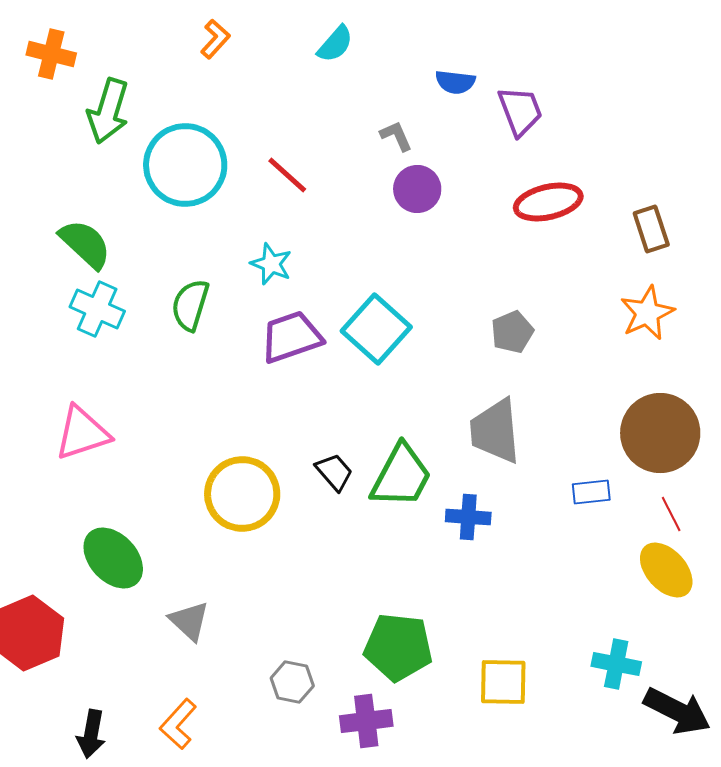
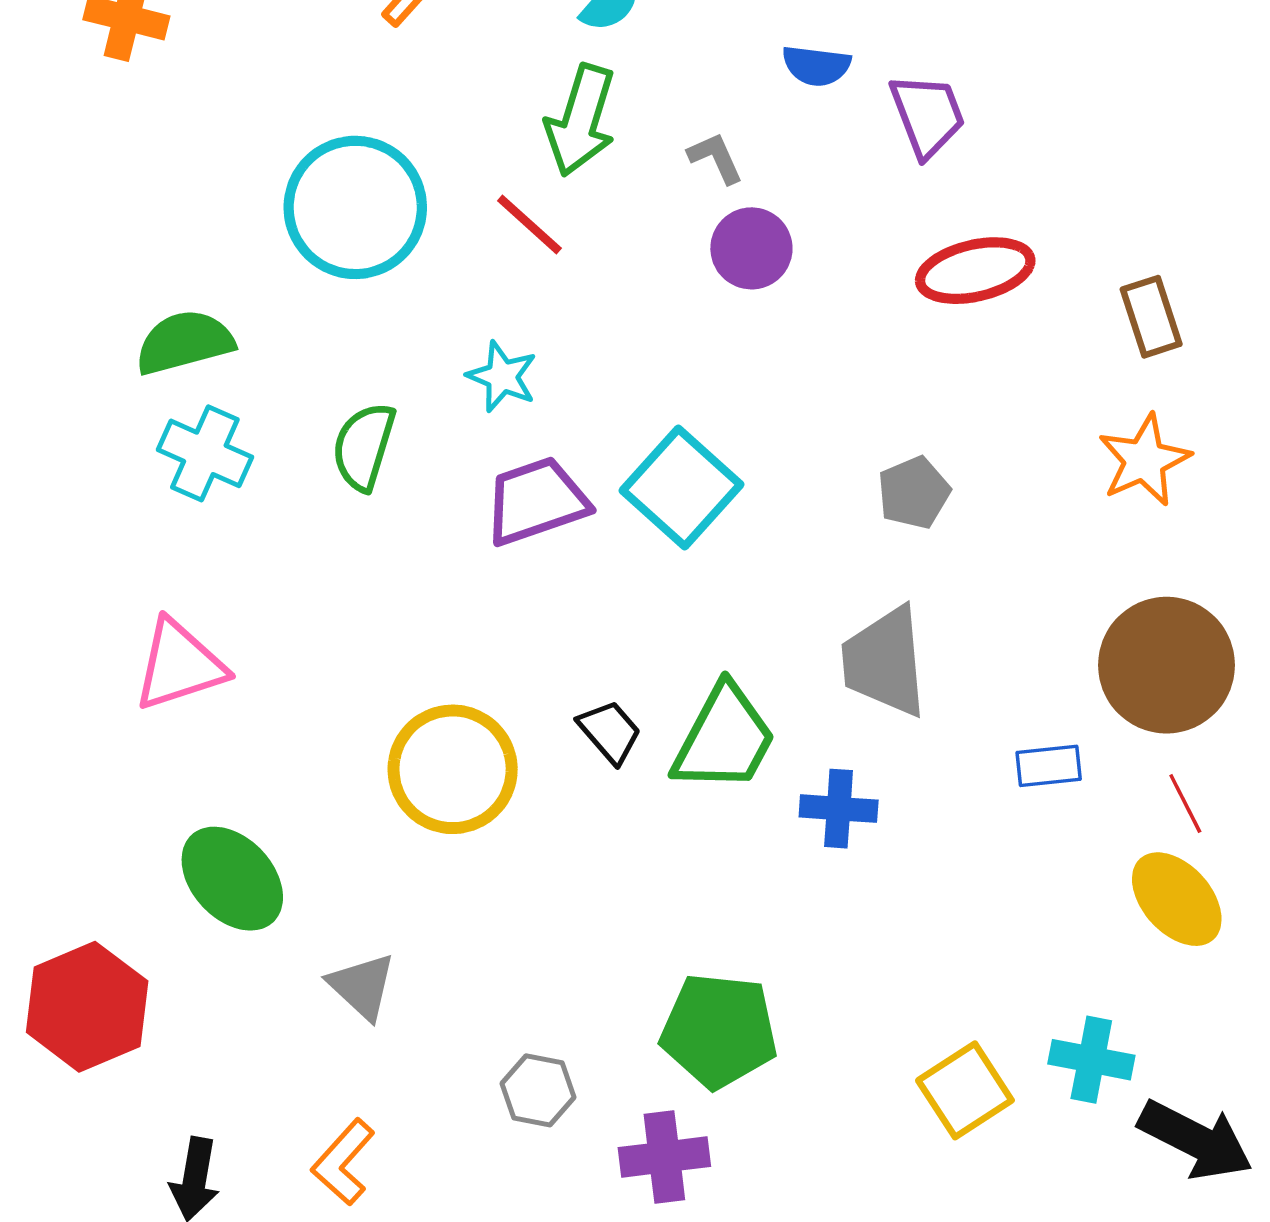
green arrow: (108, 111) -> (581, 120), moved
green semicircle: (85, 244) -> (184, 342), turned -58
yellow square: (503, 682) -> (965, 1090), moved, turned -34

